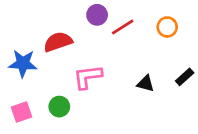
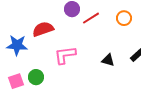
green circle: (59, 107) -> (36, 77), moved

